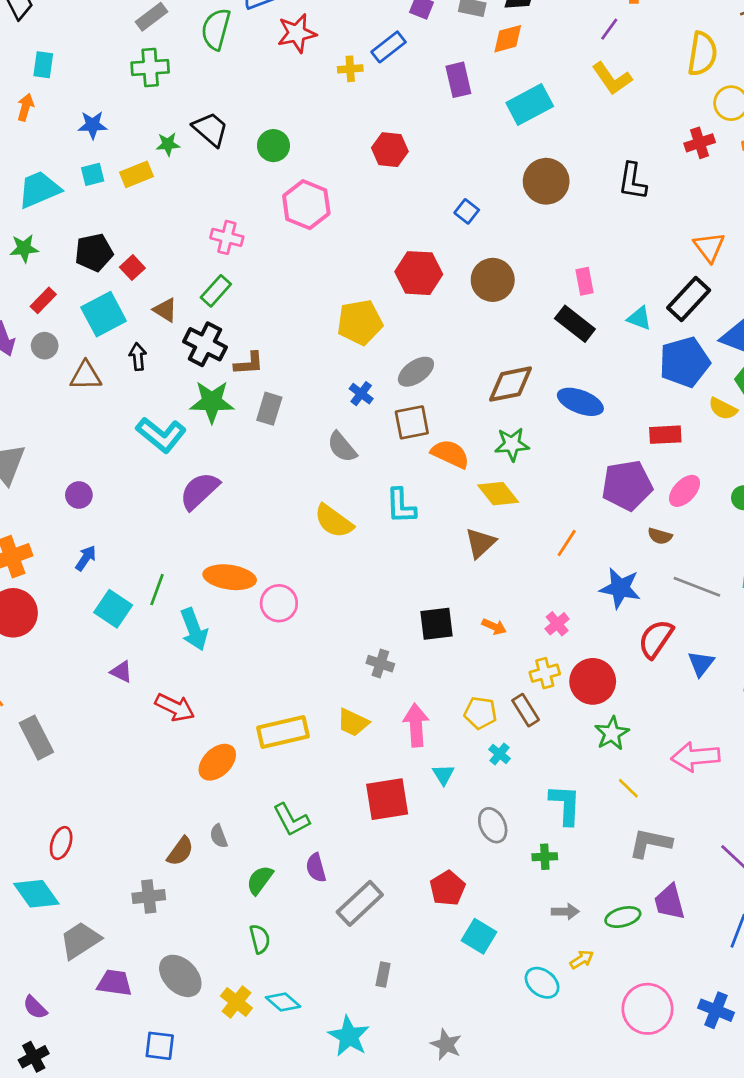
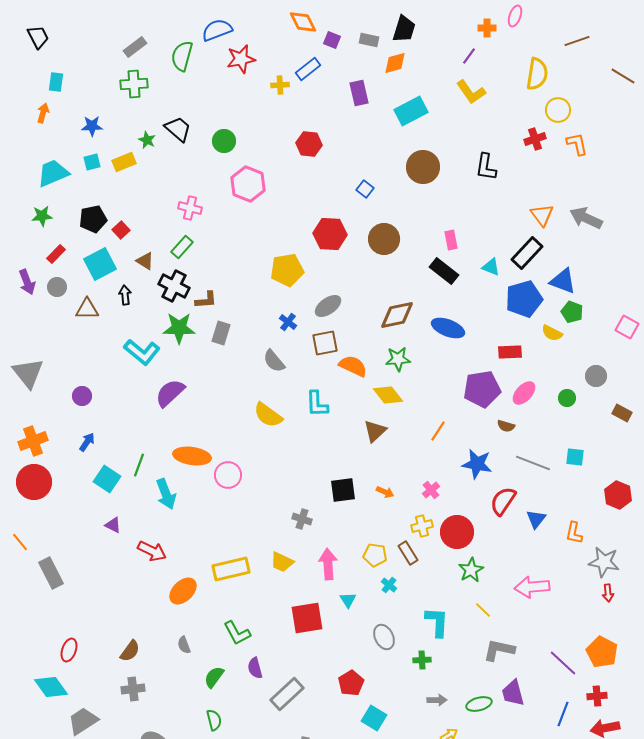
green star: (168, 144) -> (147, 140), turned 30
brown semicircle: (180, 851) -> (130, 651), moved

